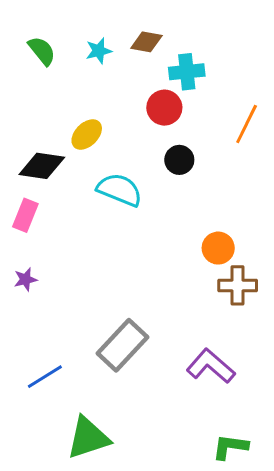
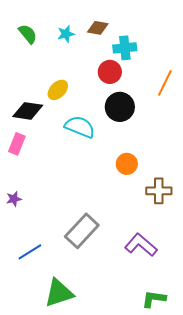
black circle: (179, 160) -> (120, 107), size x1.5
orange circle: (218, 248) -> (127, 164), moved
purple star: (25, 279) -> (14, 199), moved

